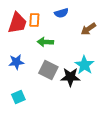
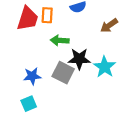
blue star: (16, 62) -> (32, 76), moved
black star: (70, 77) -> (79, 59), moved

